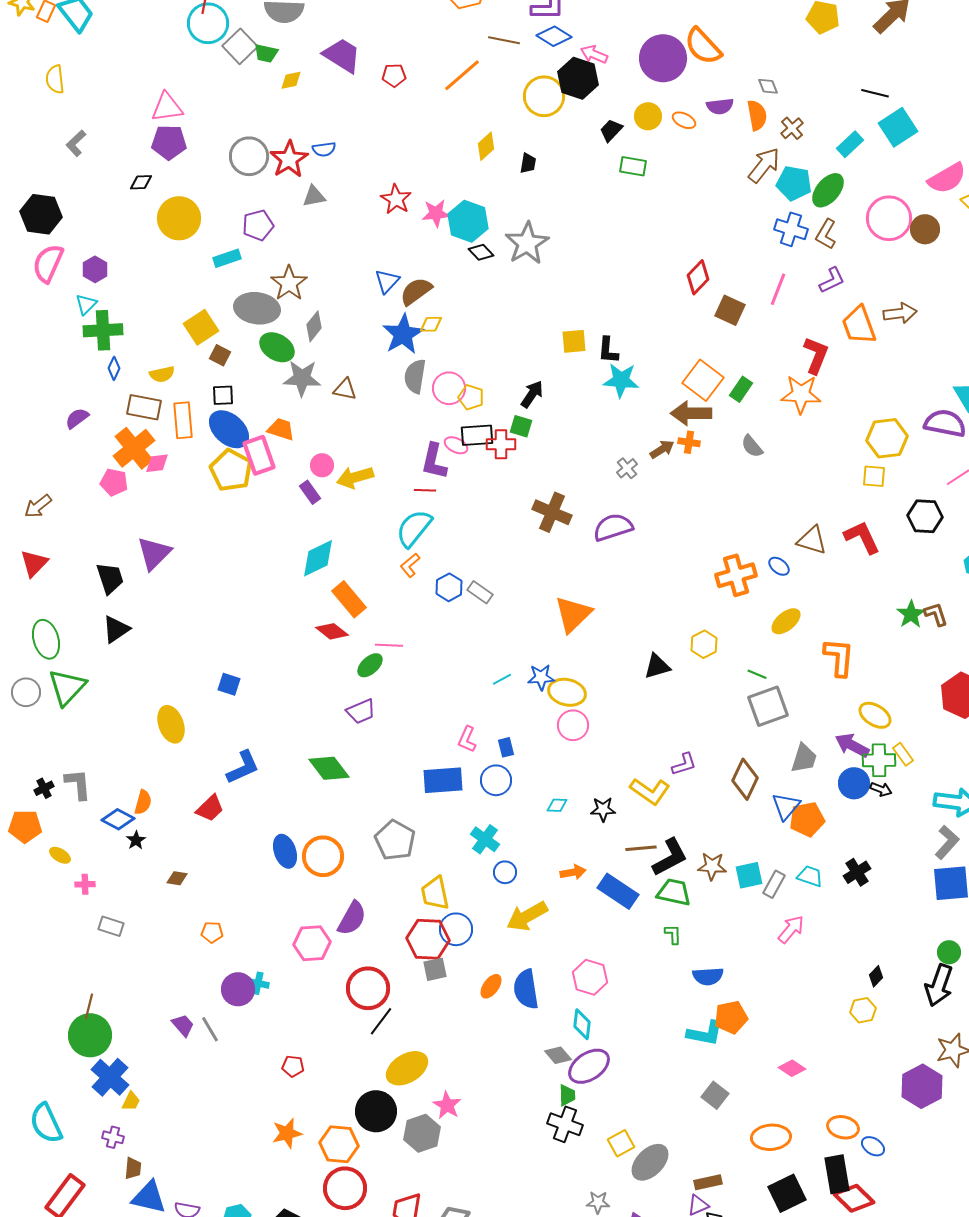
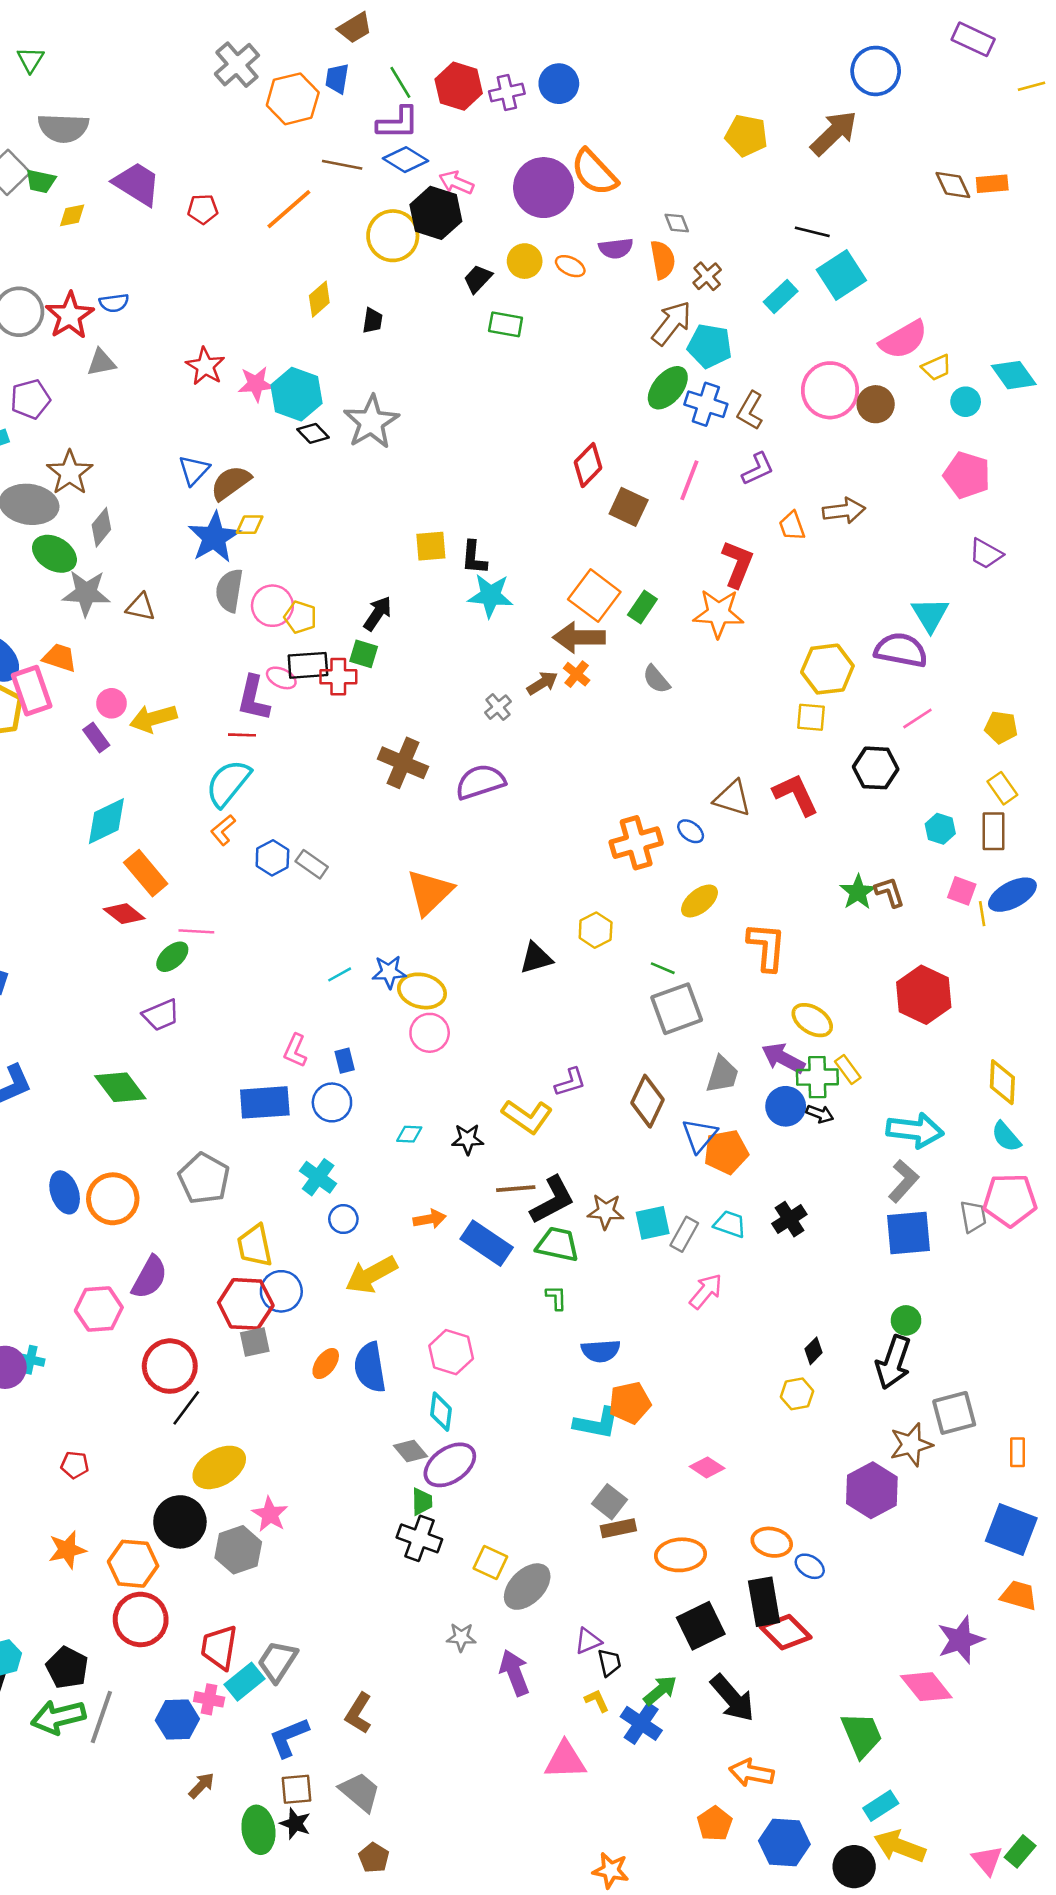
green ellipse: (828, 190) -> (668, 388), moved
orange trapezoid: (859, 325) -> (792, 526), size x0.6
orange cross: (689, 442) -> (577, 674), turned 30
yellow square: (621, 1143) -> (490, 1562), turned -36
brown rectangle: (708, 1182) -> (618, 1528), moved

